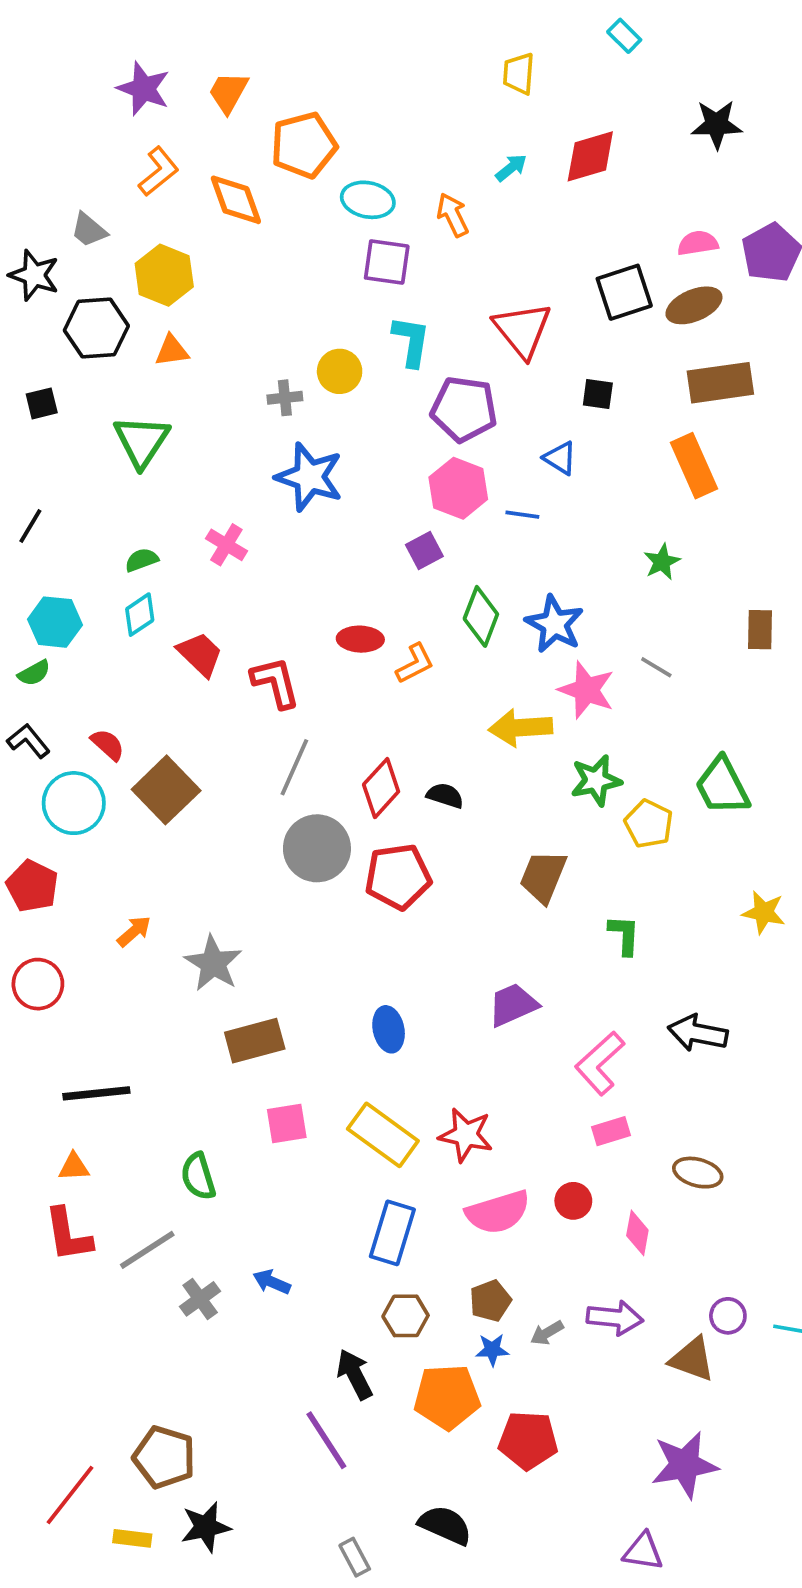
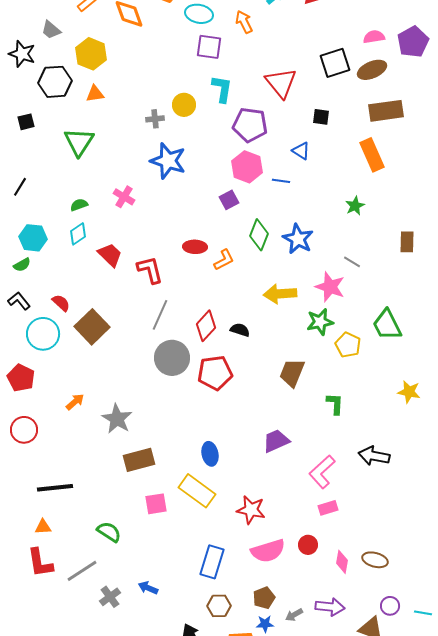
pink star: (587, 690) -> (330, 287), moved
yellow rectangle: (383, 1135) -> (197, 491), moved
brown ellipse: (698, 1173) -> (375, 560), moved
green semicircle: (198, 1176) -> (109, 532), turned 140

